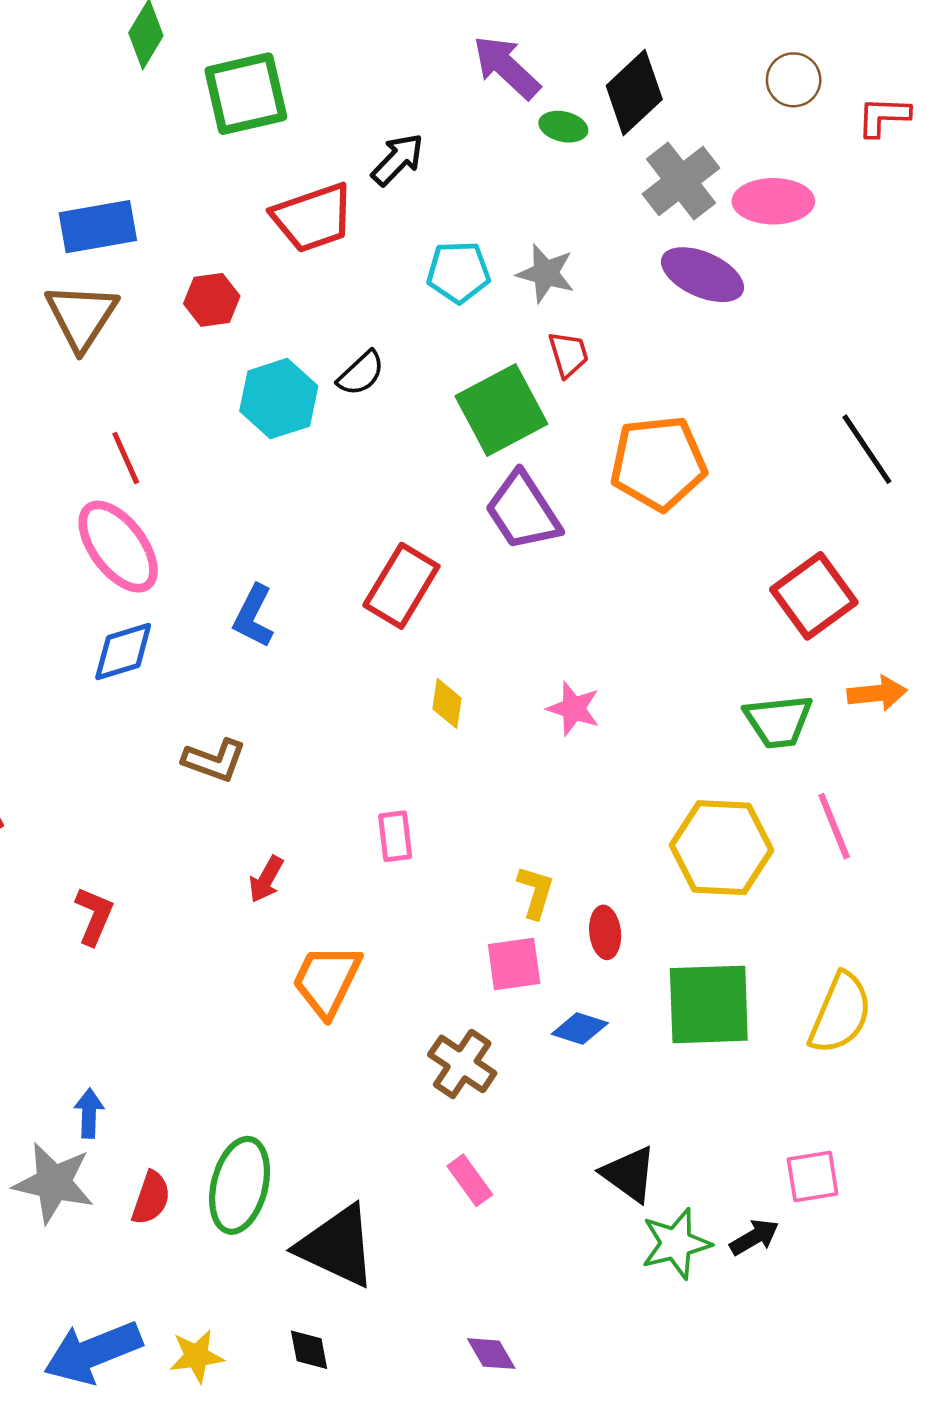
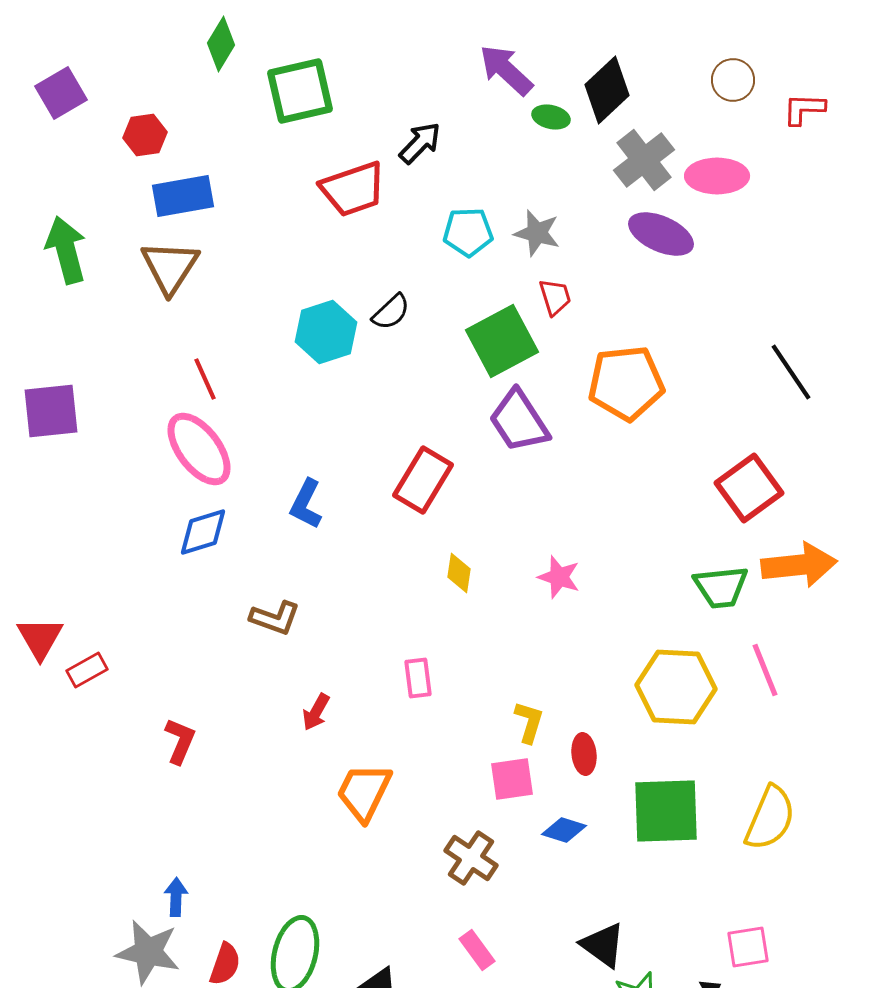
red hexagon: (212, 300) -> (145, 135), moved
orange arrow: (877, 693) -> (799, 565), size x1.6

